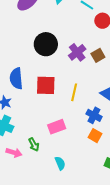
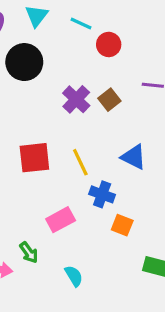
black circle: (46, 44) -> (24, 62), moved
yellow line: (74, 92) -> (80, 162), turned -30
blue cross: (94, 115) -> (102, 194), moved

